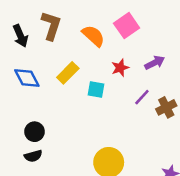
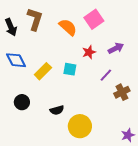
yellow rectangle: (68, 73) -> (43, 71), moved
brown cross: (166, 107) -> (122, 92), moved
black semicircle: (33, 156) -> (57, 110), moved

